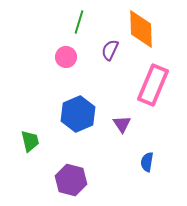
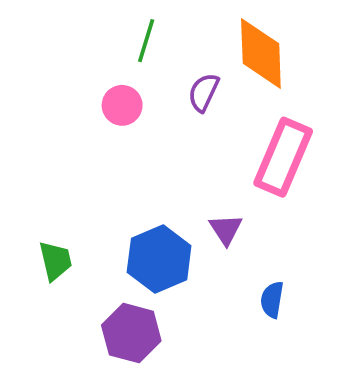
blue hexagon: (78, 114) -> (159, 259), moved

